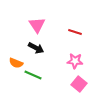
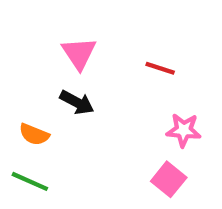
pink star: (75, 61) -> (184, 130), moved
green line: (33, 75) -> (30, 181), moved

